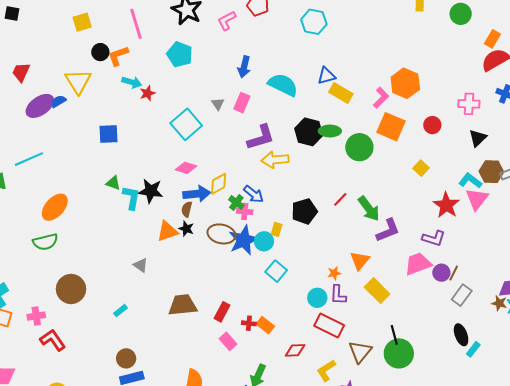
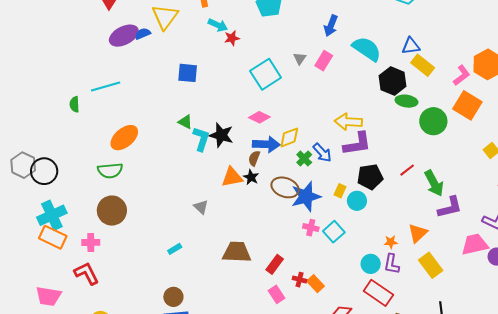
black hexagon: (309, 132) -> (393, 81), moved
purple L-shape: (261, 137) -> (357, 144), moved
pink cross: (245, 212) -> (311, 228), moved
cyan circle: (264, 241) -> (357, 201), moved
brown circle: (71, 289) -> (112, 211), moved
red L-shape: (53, 340) -> (87, 273), moved

